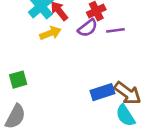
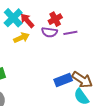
purple semicircle: (88, 28) -> (49, 32), turned 49

